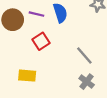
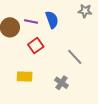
gray cross: (87, 82) -> (62, 83), moved

